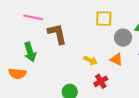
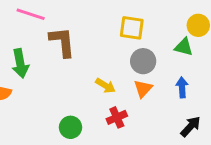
gray circle: (123, 38) -> (143, 61), moved
orange triangle: (116, 59) -> (143, 89), turned 40

